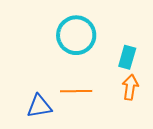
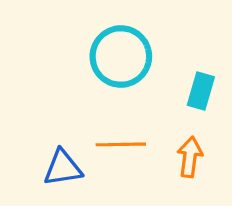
orange arrow: (130, 87) -> (190, 157), moved

